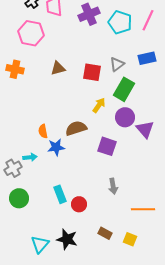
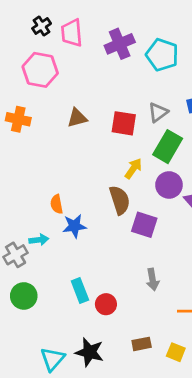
brown semicircle: (76, 128) -> (120, 200), moved, turned 90
brown rectangle: (105, 233) -> (142, 344), turned -40

